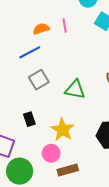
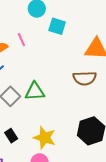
green triangle: (75, 90) -> (35, 91), moved

